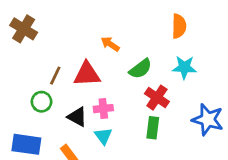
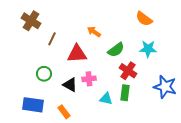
orange semicircle: (179, 26) -> (144, 19), turned 126
brown line: (55, 76) -> (52, 39), moved
cyan triangle: (103, 136) -> (106, 99), moved, turned -40

